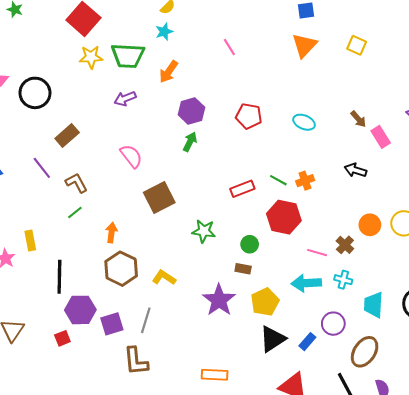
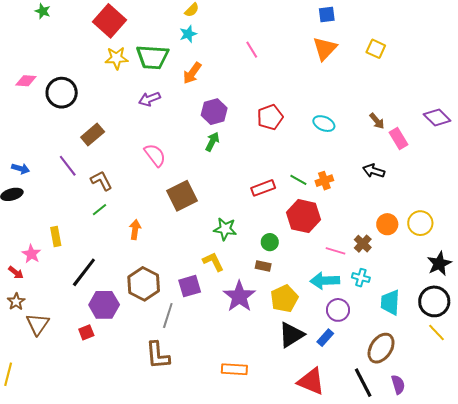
red pentagon: (249, 116) -> (270, 117), turned -30
brown hexagon: (121, 269) -> (144, 284), moved
black line: (59, 277) -> (84, 272), turned 36
yellow L-shape: (164, 278) -> (213, 262), moved, turned 30
purple square: (112, 324) -> (190, 286), moved
purple circle: (333, 324) -> (338, 310), moved

